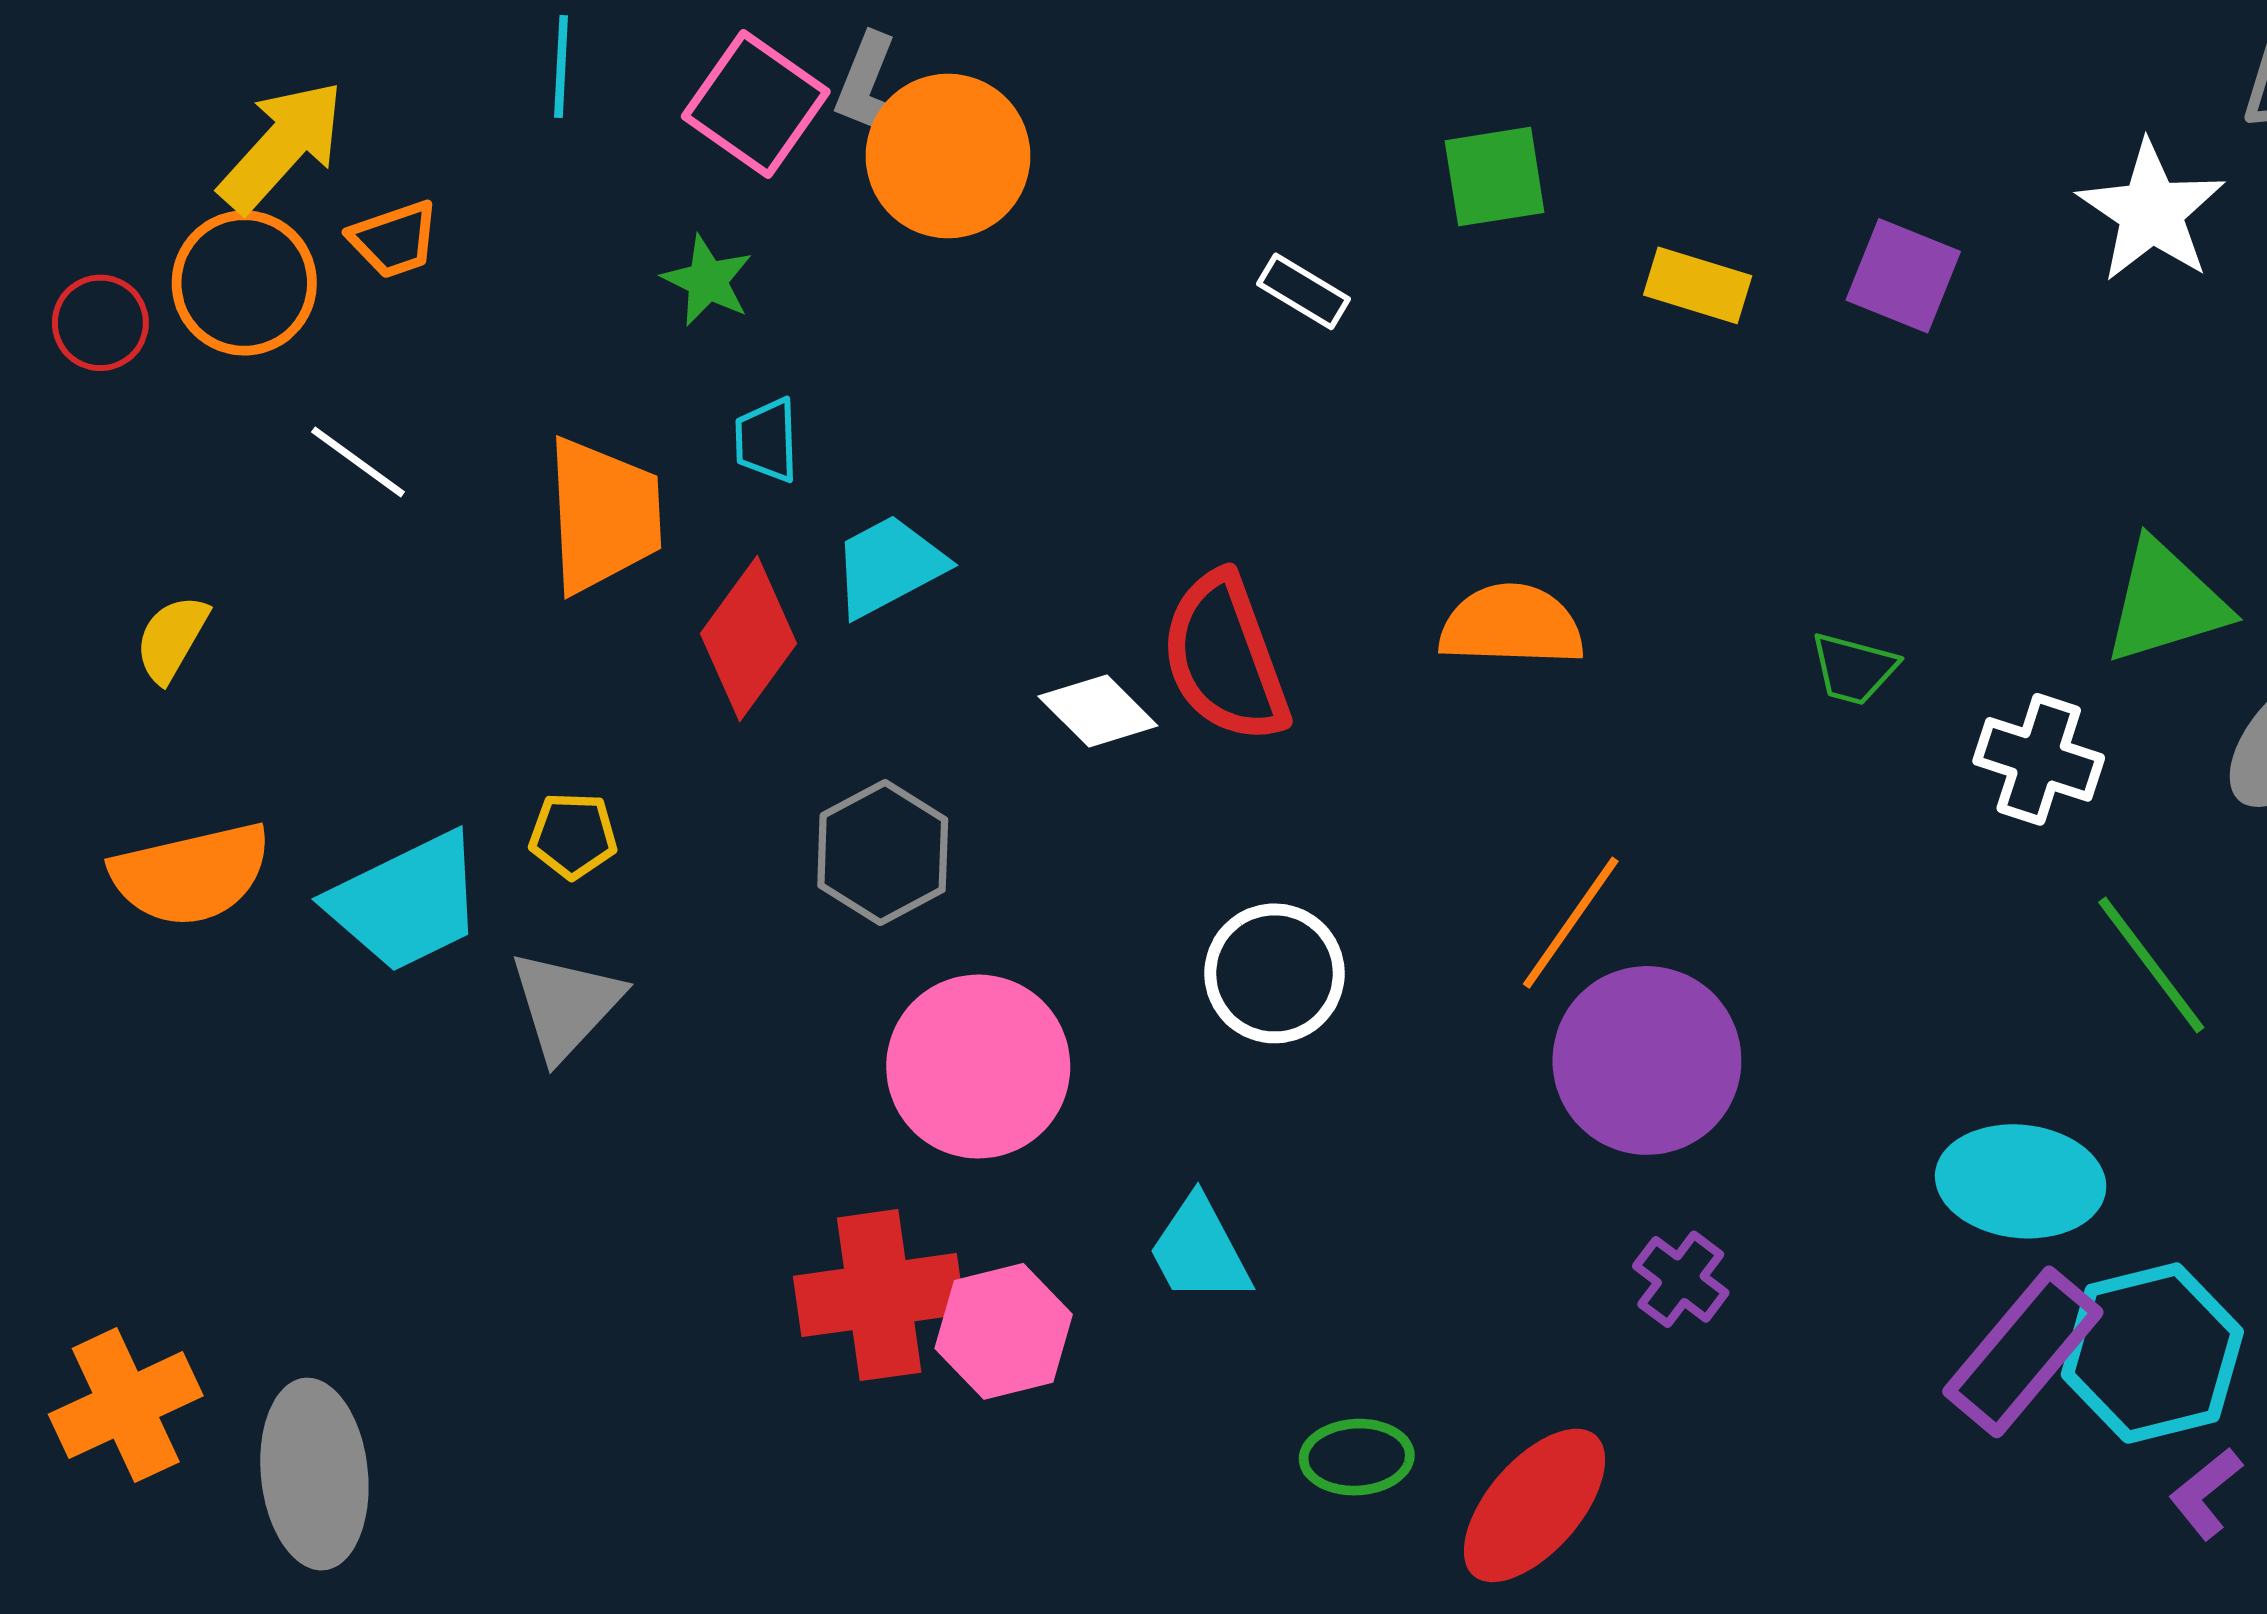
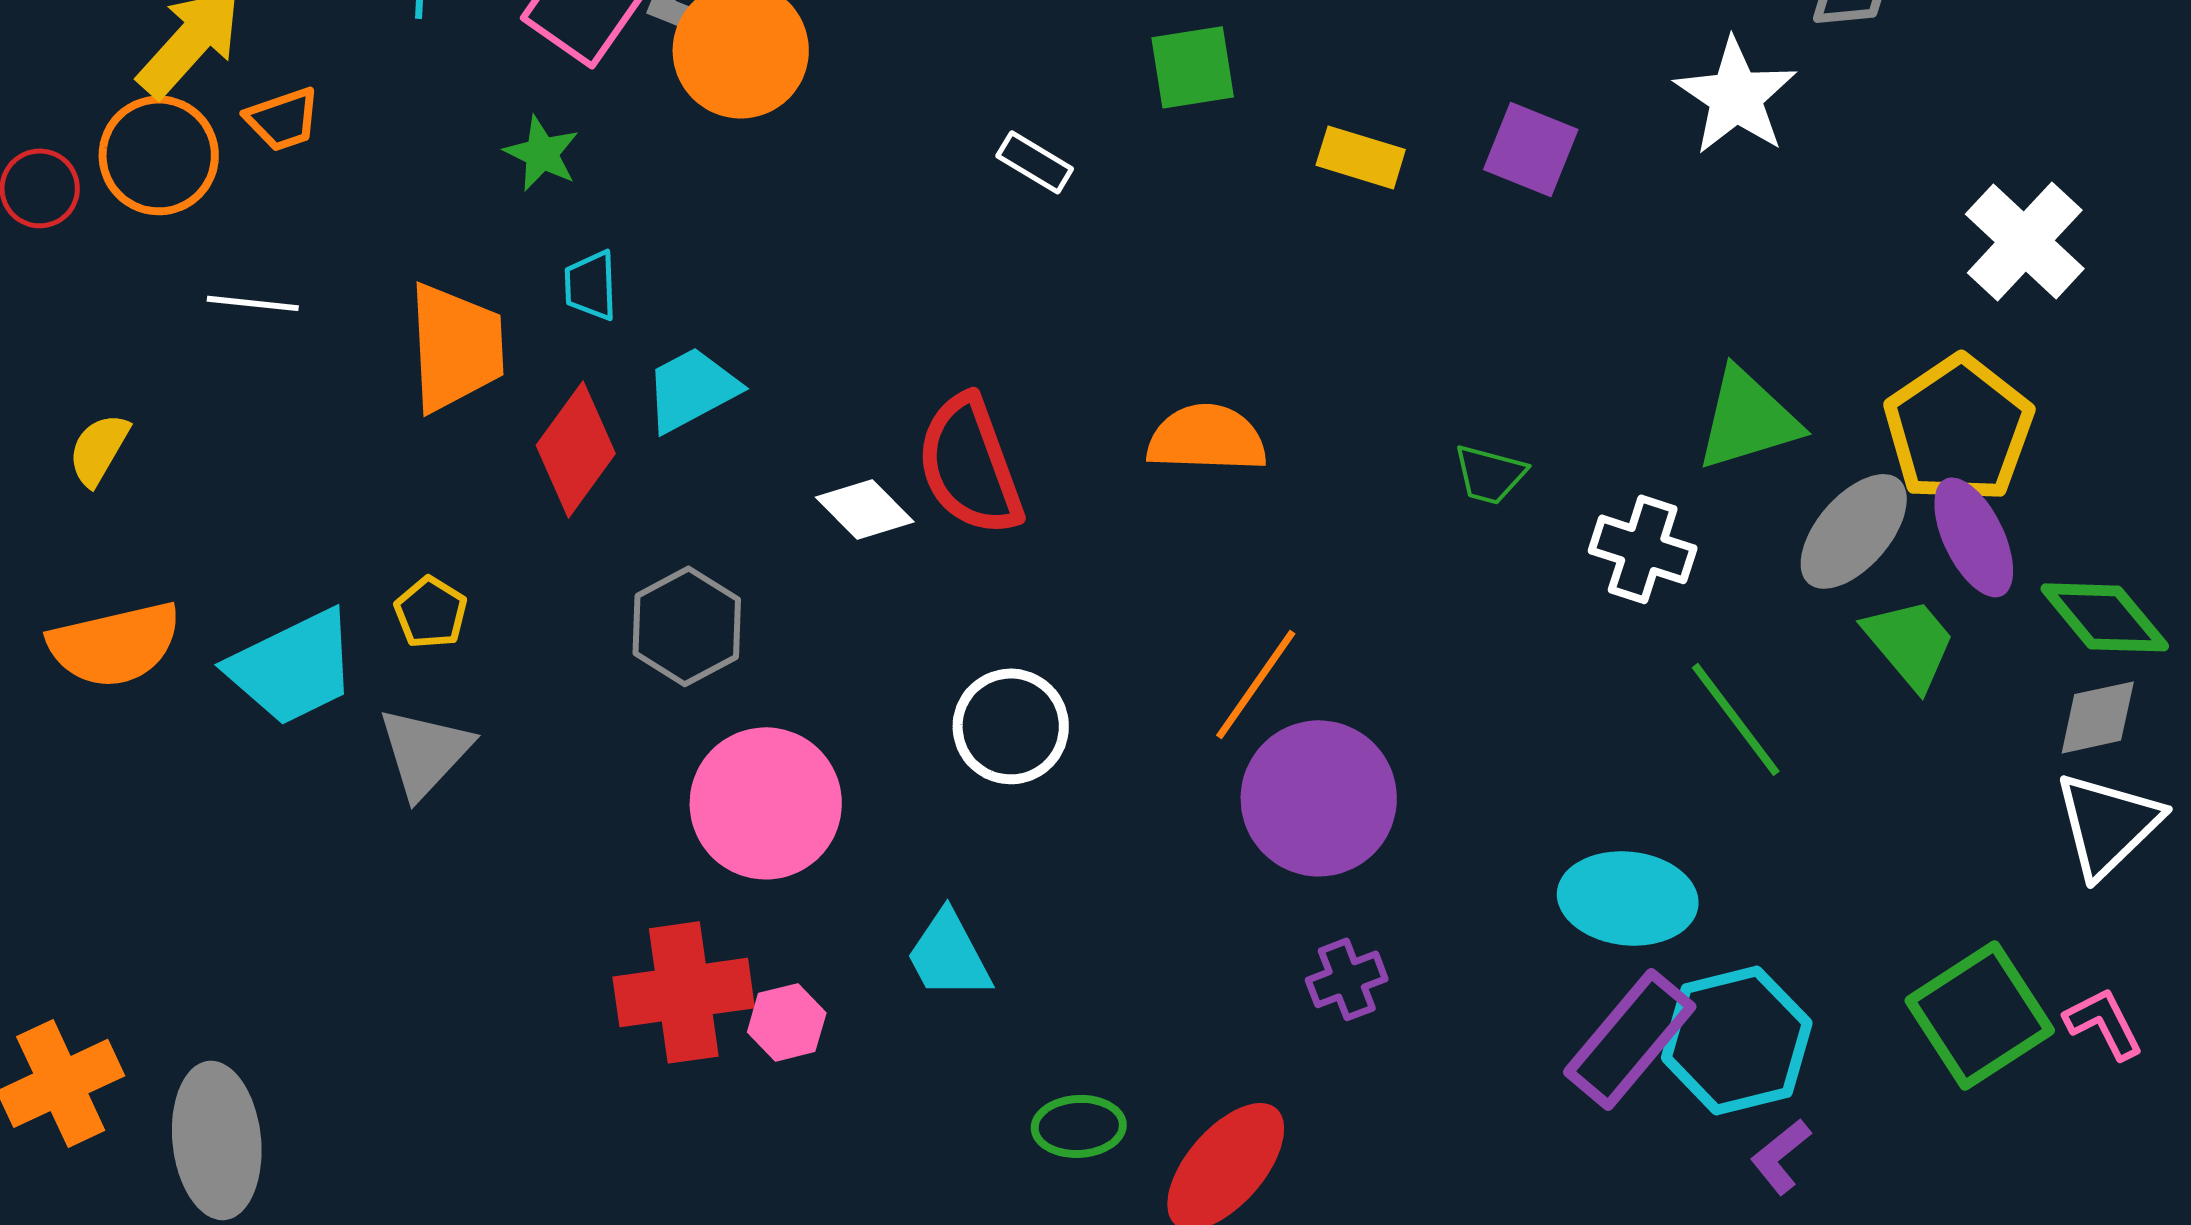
white line: (358, 462) -> (253, 303), turned -30
yellow pentagon: (573, 836) -> (431, 612), turned 30
purple cross: (1681, 1279) -> (1347, 979), turned 32
pink hexagon: (1004, 1331) -> (787, 1022), size x0.7

